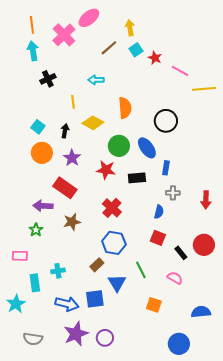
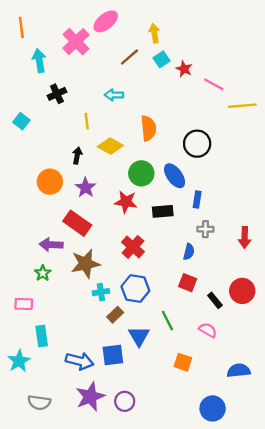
orange line: (32, 25) -> (21, 27), moved
cyan square: (38, 127) -> (21, 121), moved
brown star: (72, 222) -> (85, 264), size x1.4
cyan cross: (58, 271) -> (101, 292), moved

